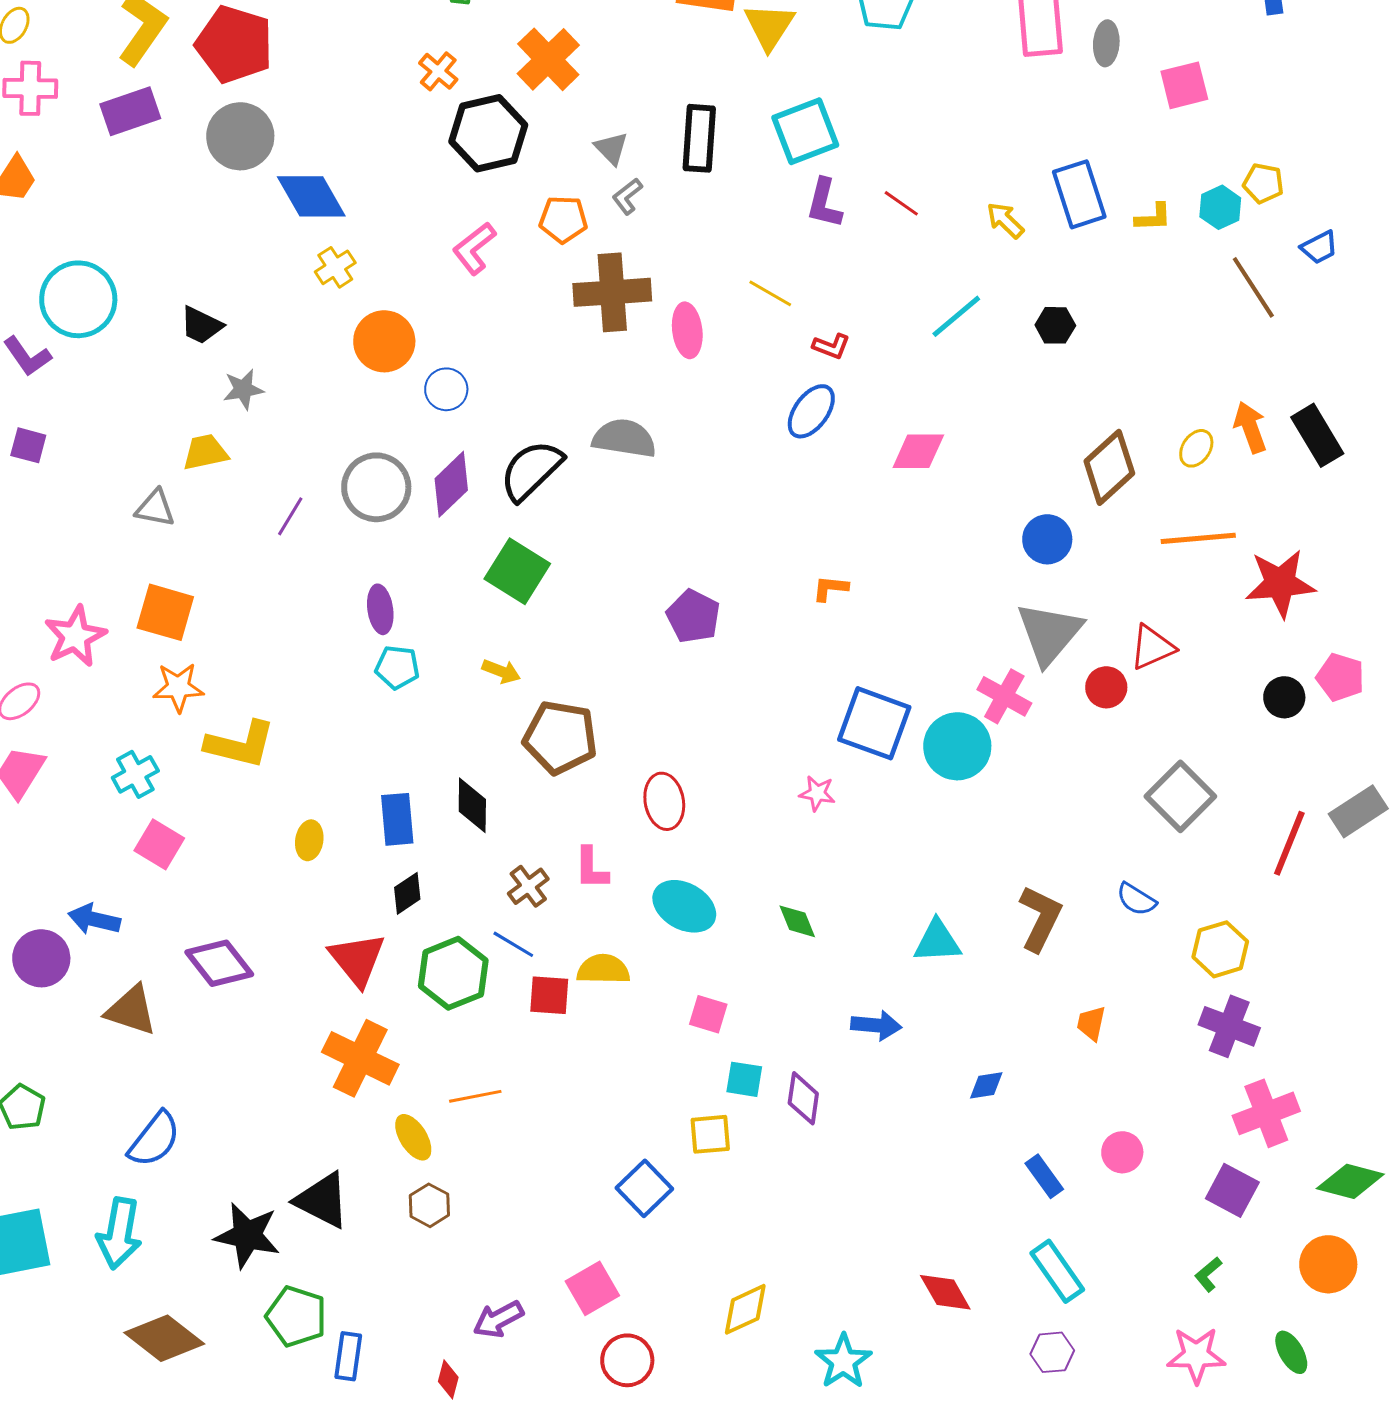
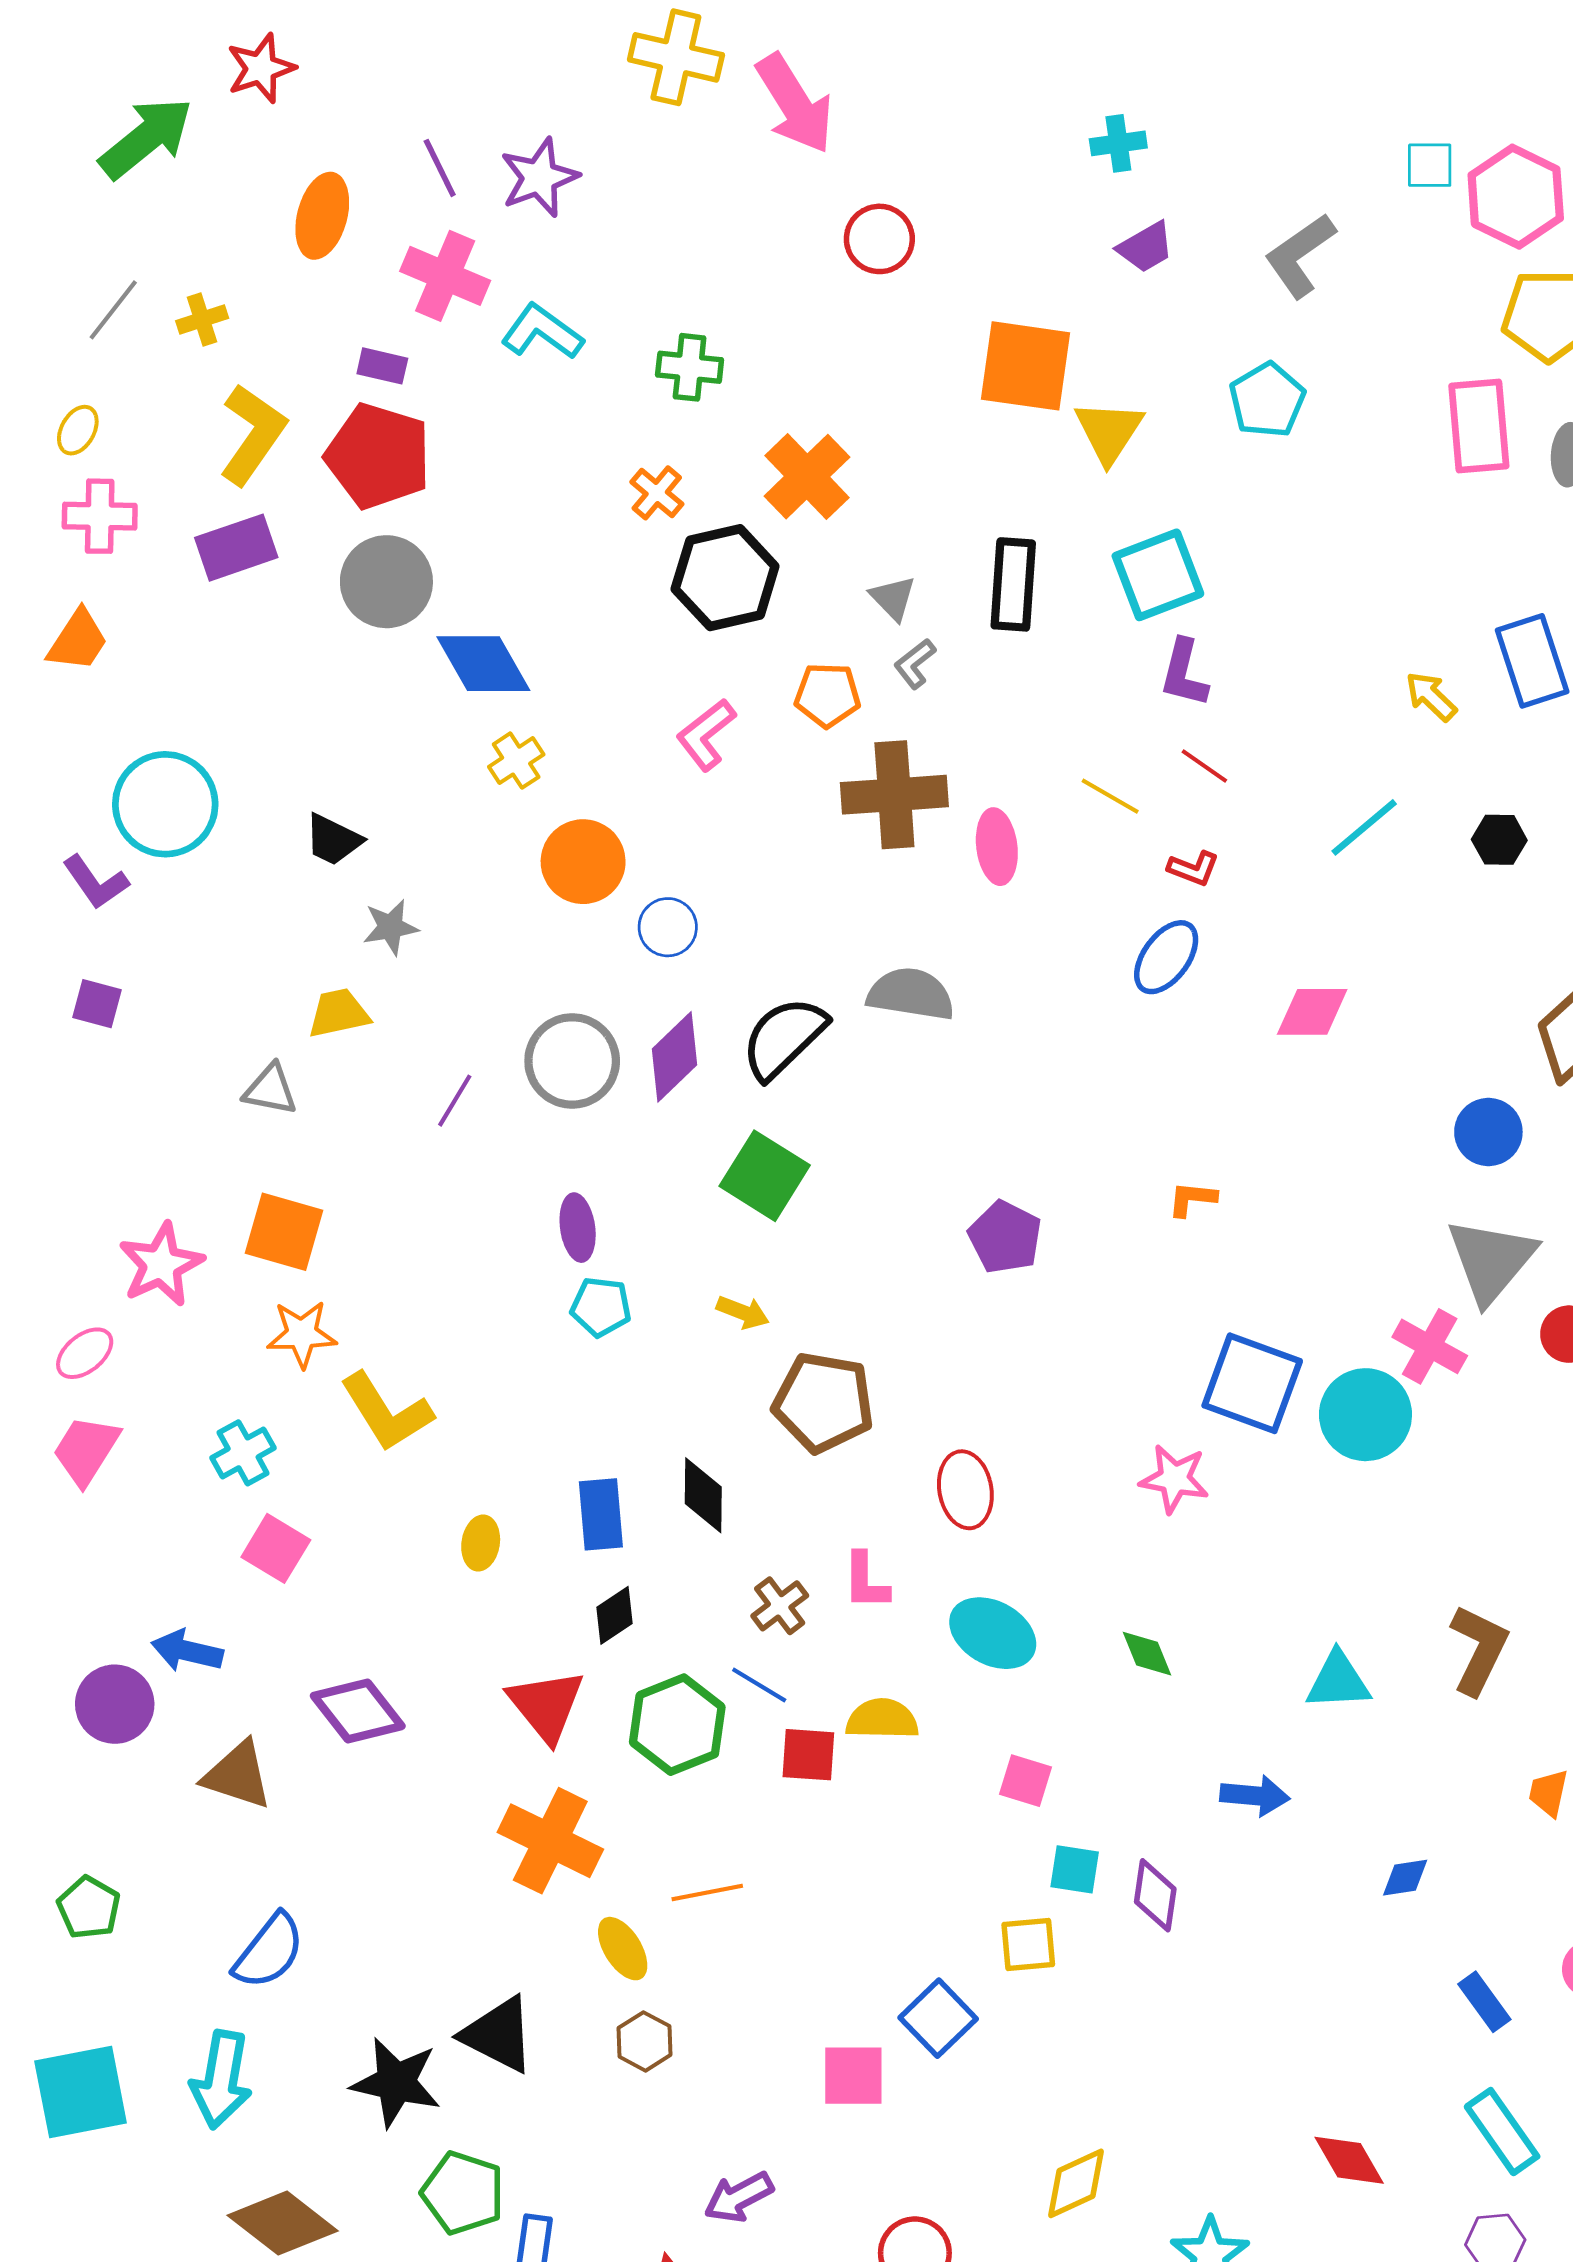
red line: (901, 203) -> (1204, 766), moved
yellow L-shape: (240, 744) -> (386, 1412), turned 44
pink star: (817, 793) -> (1174, 1479), size x1.4
pink square: (592, 1288) -> (853, 2076), moved, turned 30

